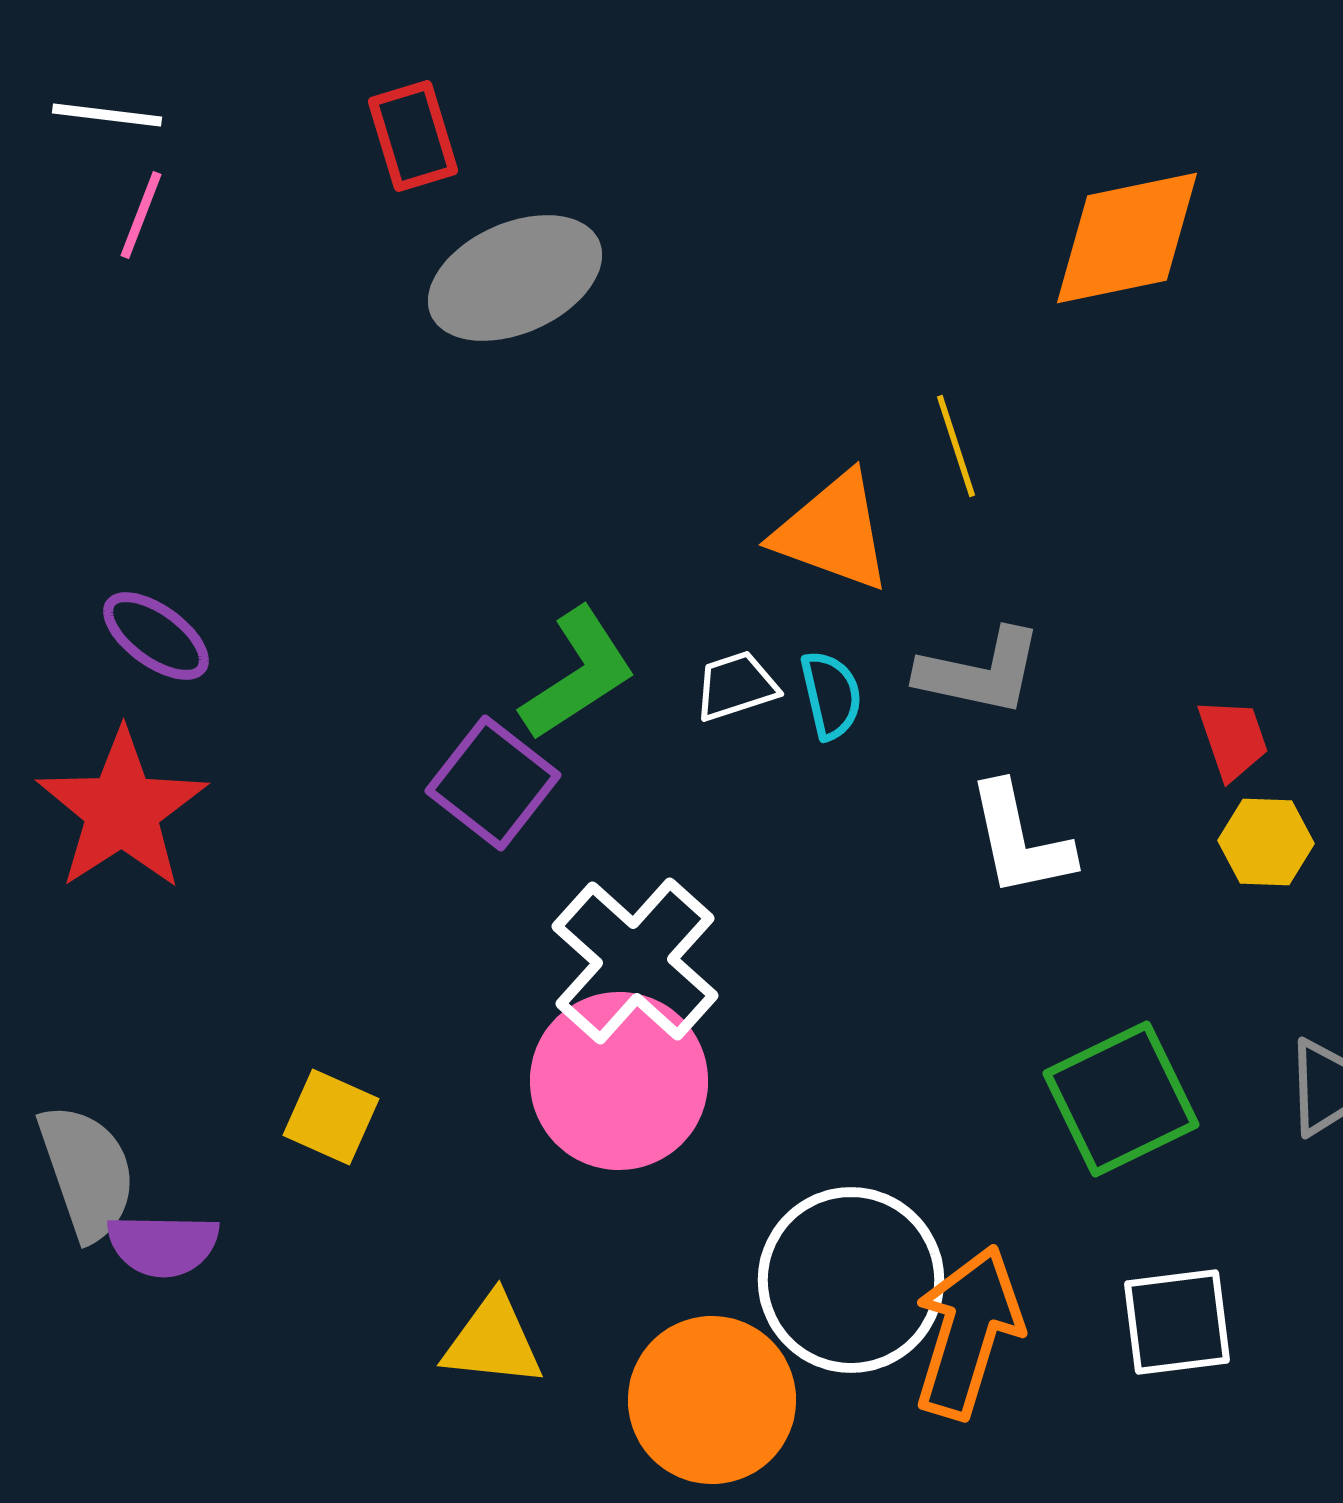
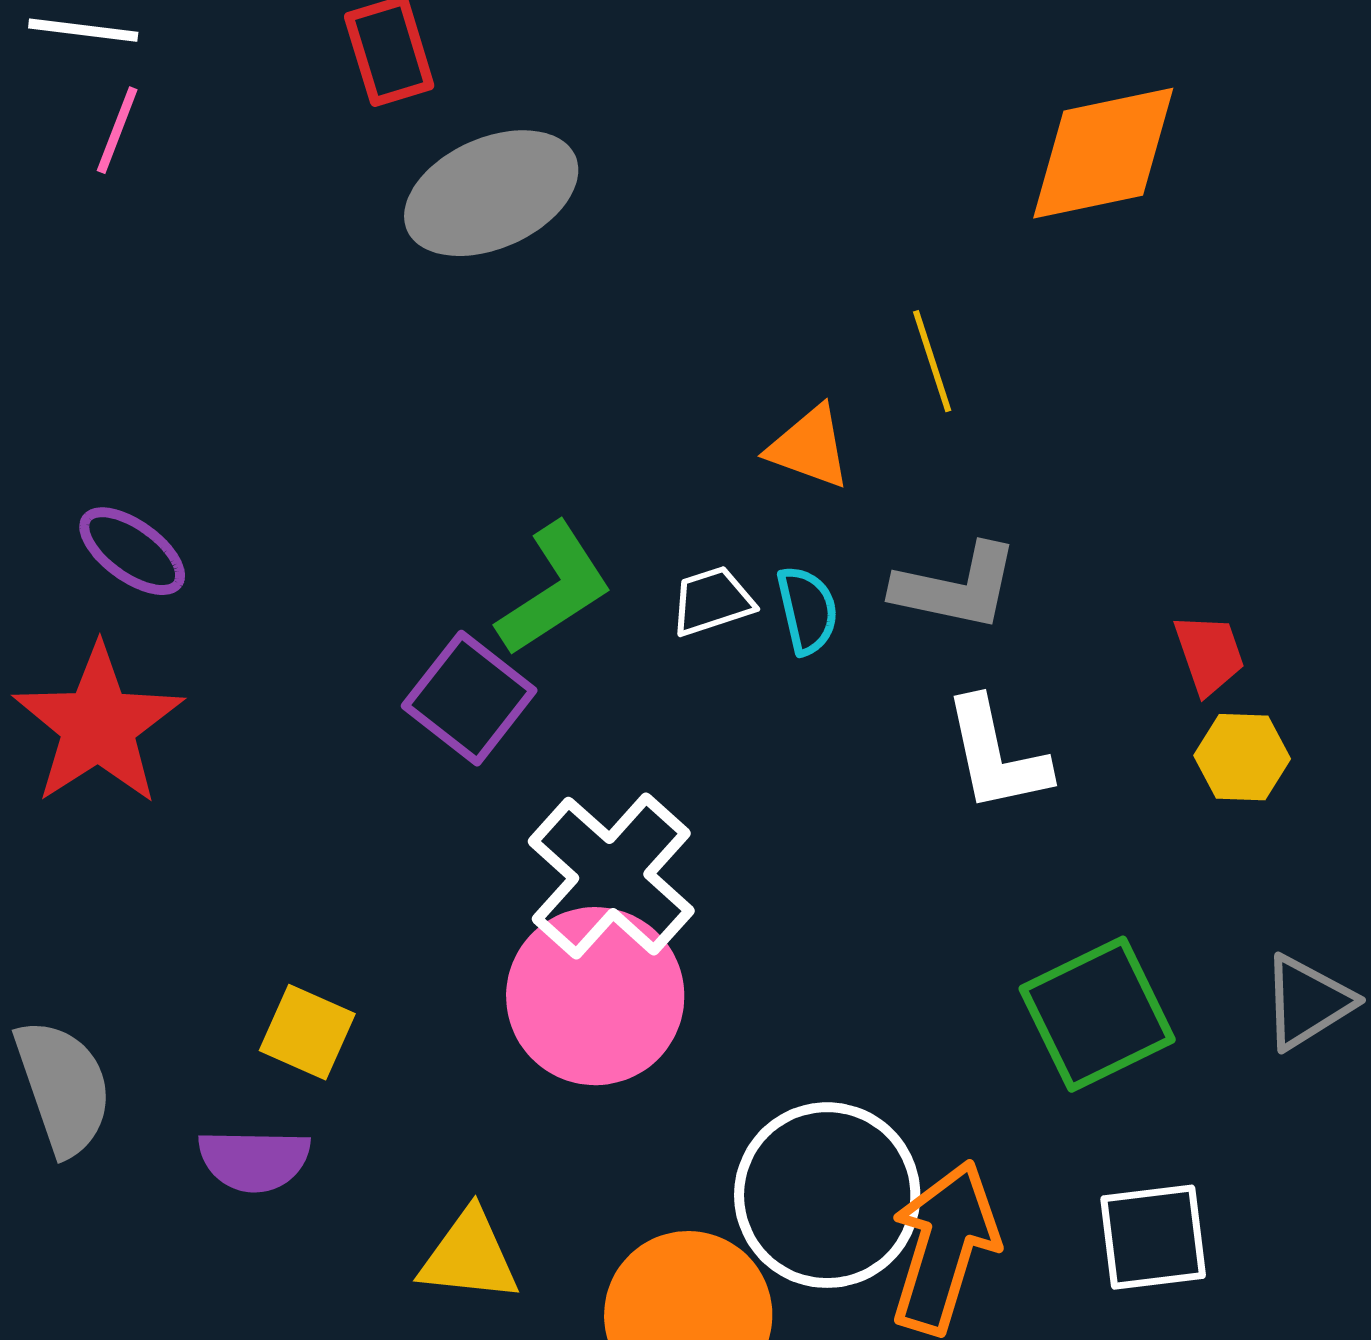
orange triangle: (833, 532) -> (809, 447), size x0.7
purple semicircle: (163, 1245) -> (254, 1160), moved

